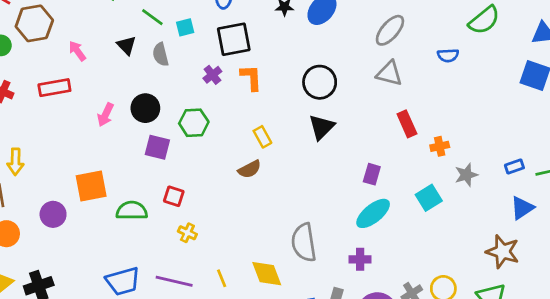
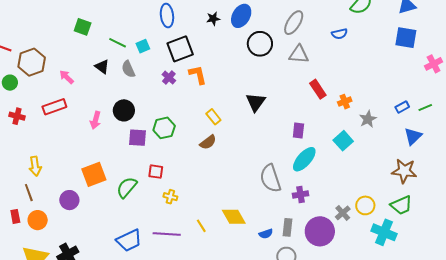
black circle: (320, 82) -> (260, 44), moved
green hexagon: (194, 123) -> (164, 128), moved
green semicircle: (132, 211) -> (127, 187), turned -40
gray semicircle: (304, 242) -> (270, 178), moved

